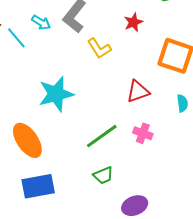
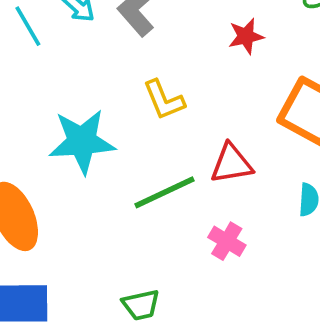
yellow L-shape: (99, 48) -> (164, 100), moved
green line: (102, 136) -> (165, 192), moved

